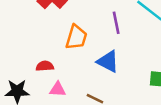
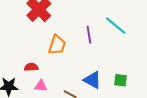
blue triangle: (108, 61) -> (92, 80), moved

